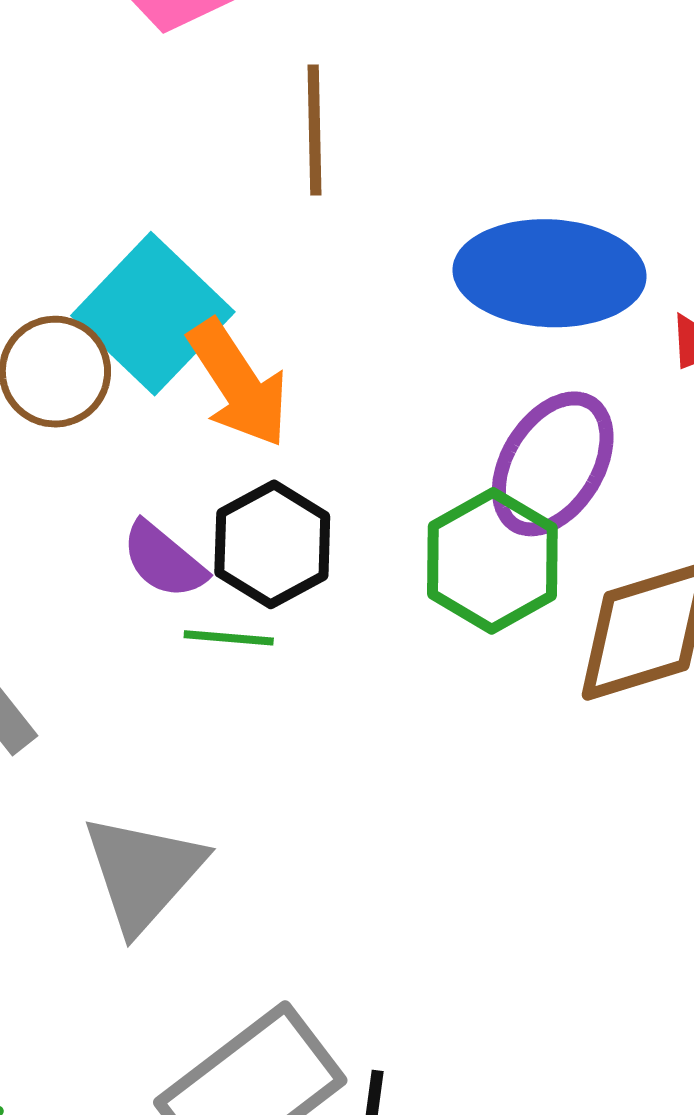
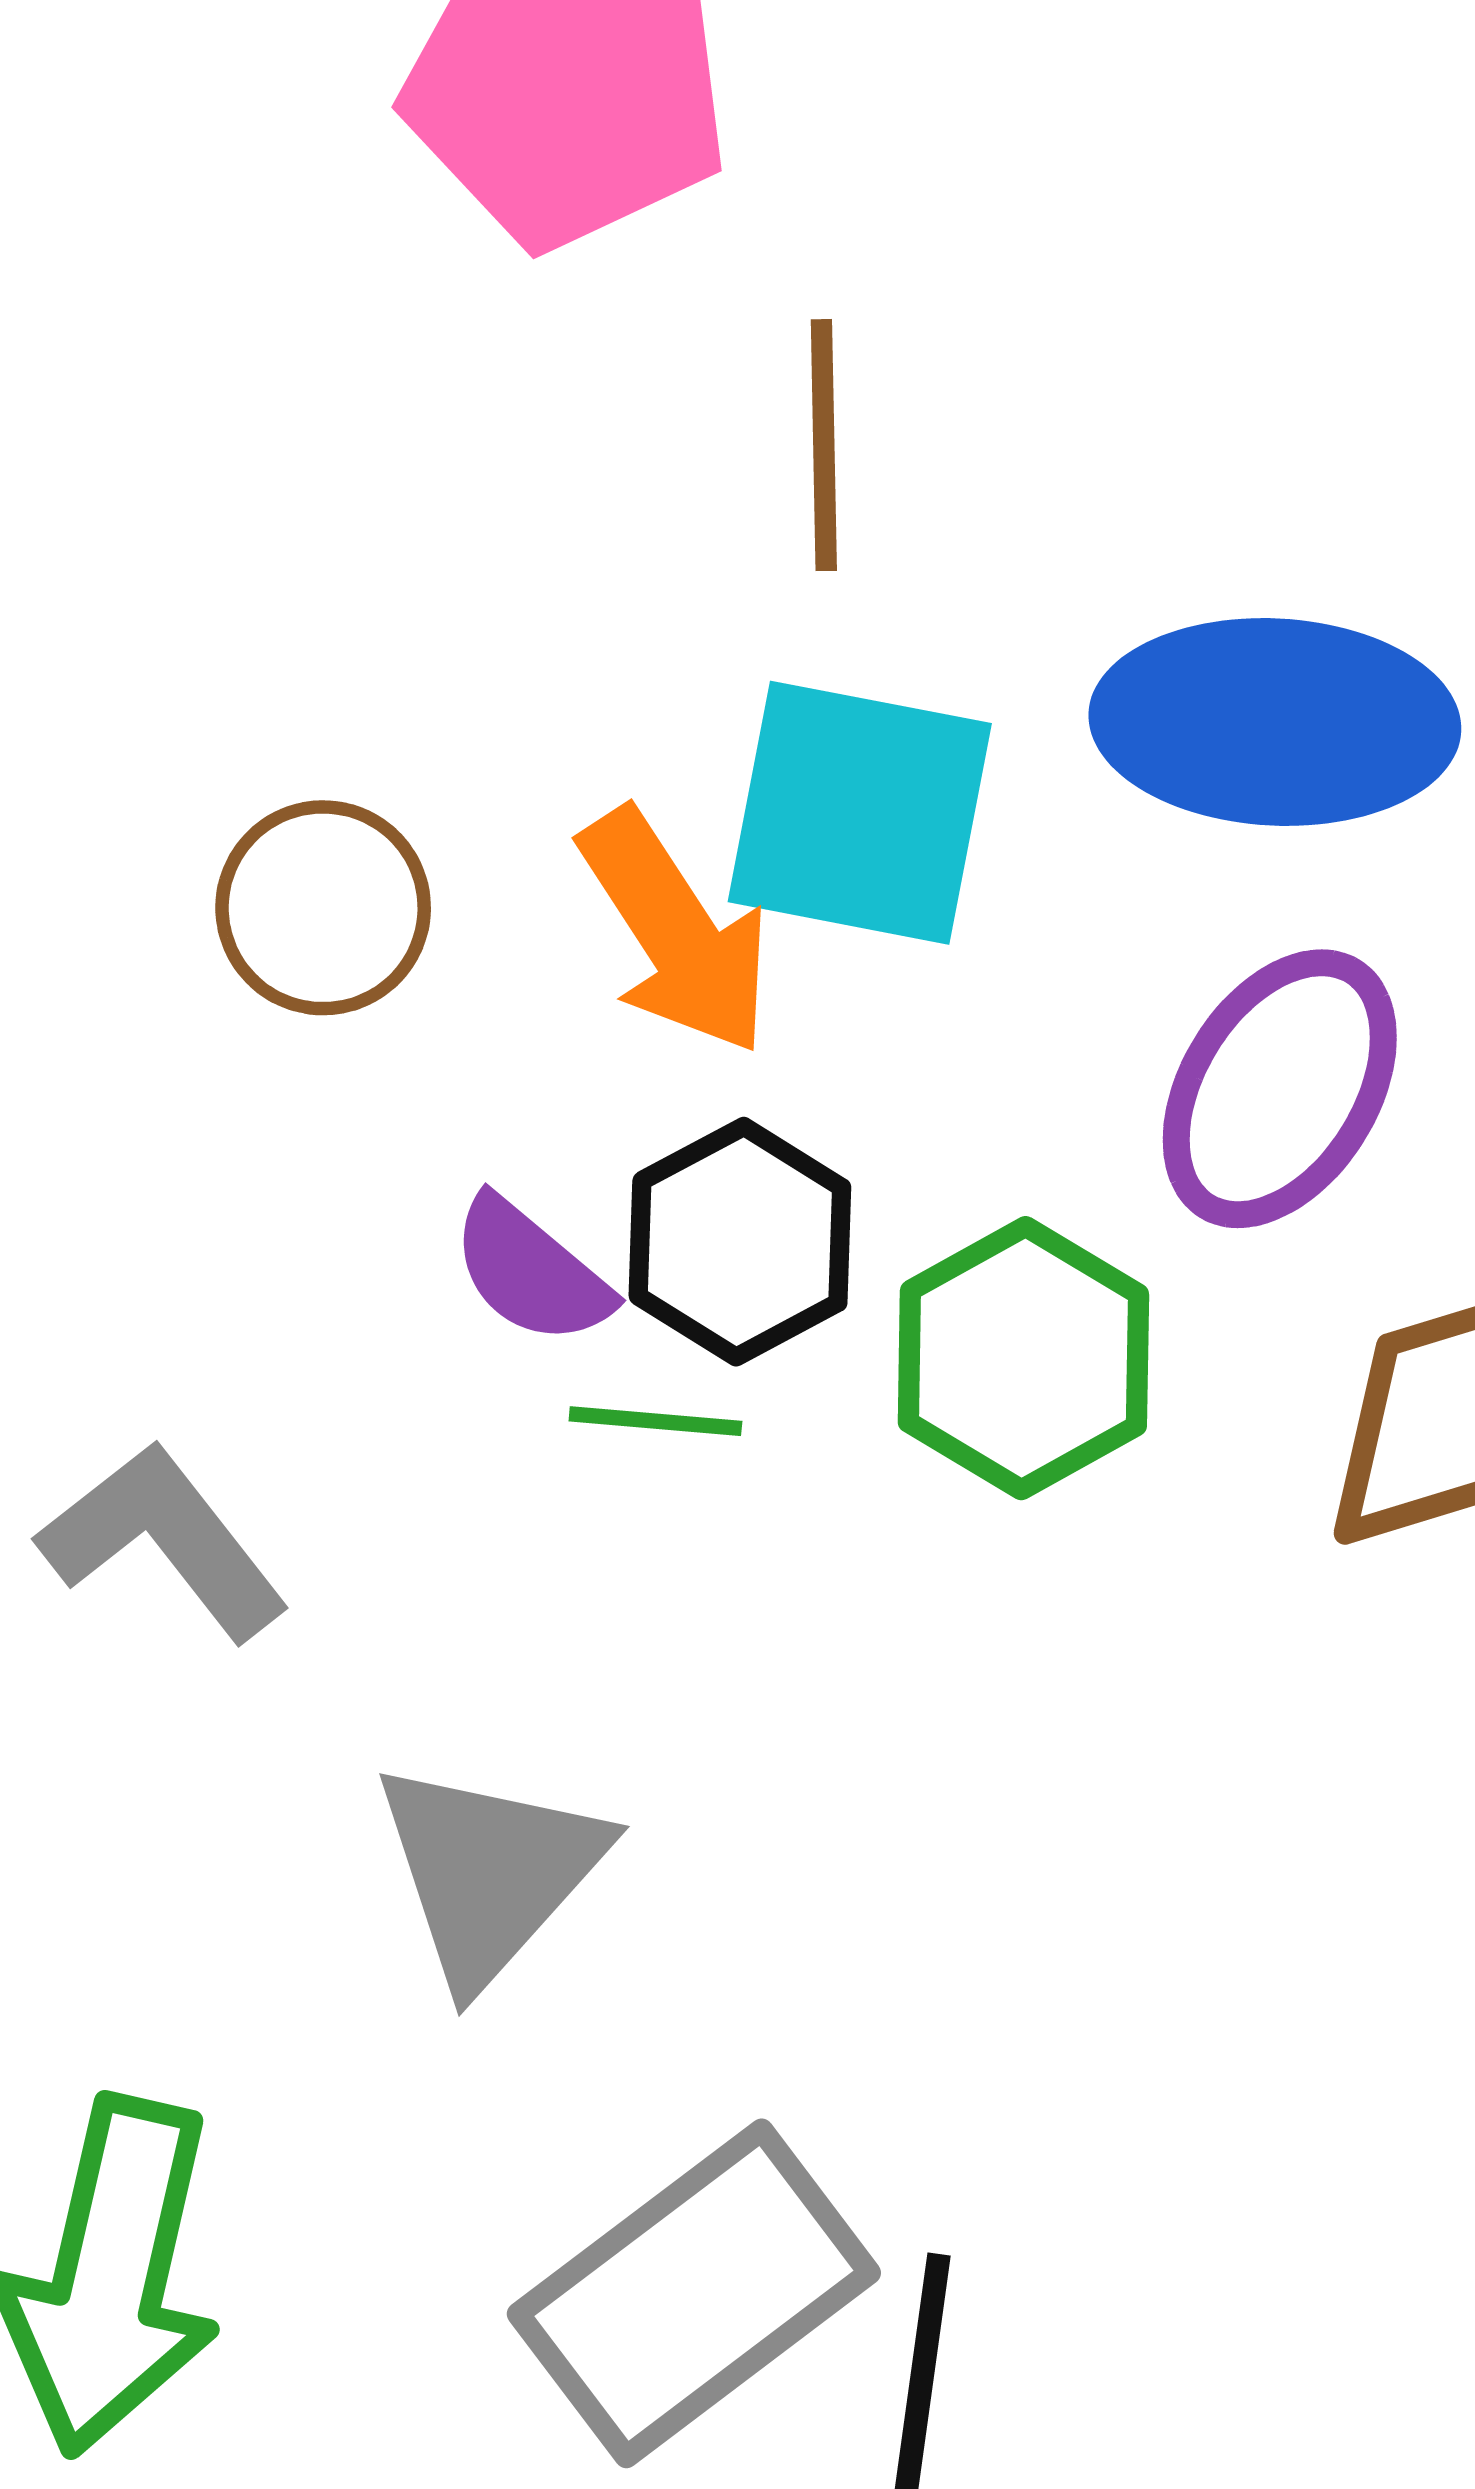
cyan square: (153, 314) -> (860, 813), moved, turned -33
green hexagon: (492, 561) -> (1023, 1358), moved

